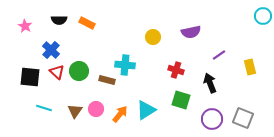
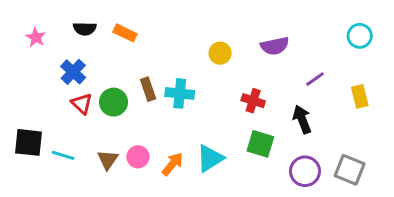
cyan circle: (263, 16) -> (360, 36), moved
black square: (30, 77) -> (29, 142), moved
brown rectangle: (107, 80) -> (148, 89), moved, turned 56

